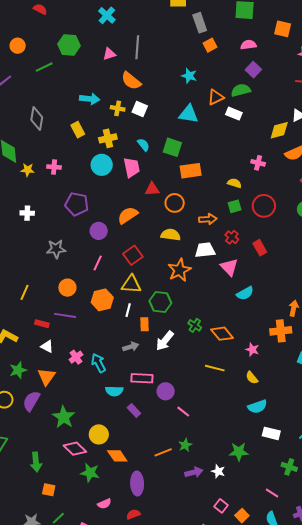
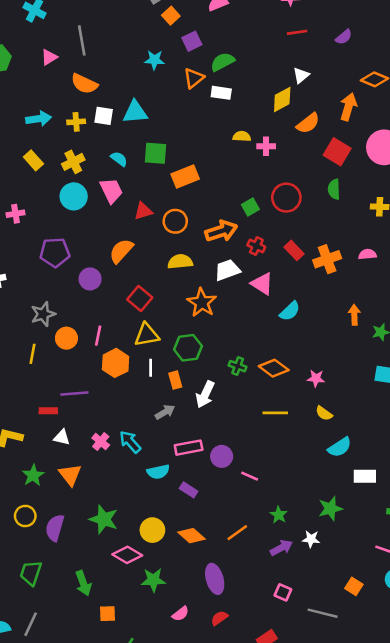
purple square: (253, 70) -> (192, 41), moved, turned 35
cyan triangle: (189, 114) -> (135, 112), moved
yellow semicircle: (234, 183) -> (242, 136), moved
orange arrow: (208, 219) -> (221, 231), size x1.4
pink line: (98, 263) -> (98, 336), moved
orange circle: (67, 288) -> (66, 338), moved
yellow line: (25, 292) -> (32, 354), moved
orange cross: (281, 331) -> (327, 259), moved
purple semicircle: (31, 401) -> (55, 528), moved
green star: (185, 445) -> (279, 515), moved
orange diamond: (117, 456) -> (192, 536), moved
pink square: (221, 506) -> (283, 592), moved

